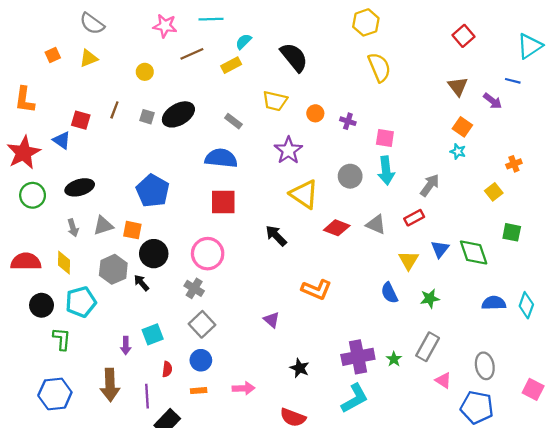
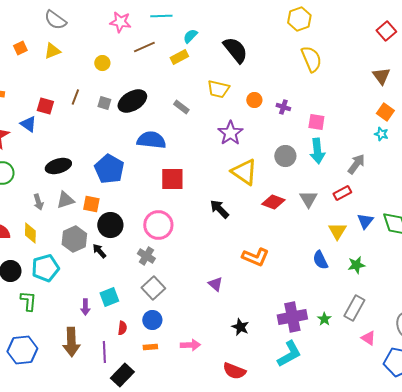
blue semicircle: (221, 158) -> (151, 140), moved
black ellipse: (80, 187) -> (58, 166), moved
gray triangle: (376, 224) -> (308, 199), turned 36

